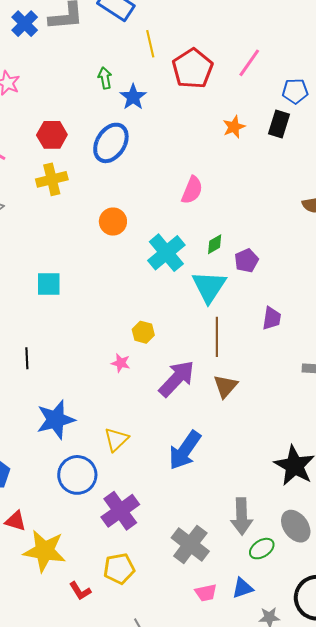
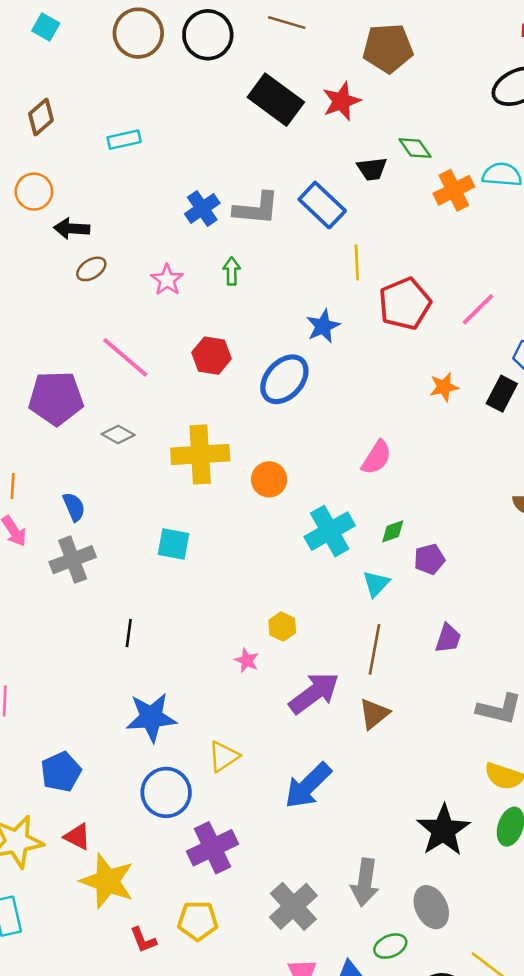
green arrow: (105, 78) -> (232, 271), moved
yellow cross: (52, 179) -> (200, 455), moved, size x1.4
cyan triangle: (209, 287) -> (376, 584), size x0.6
green ellipse: (262, 549) -> (390, 946), moved

